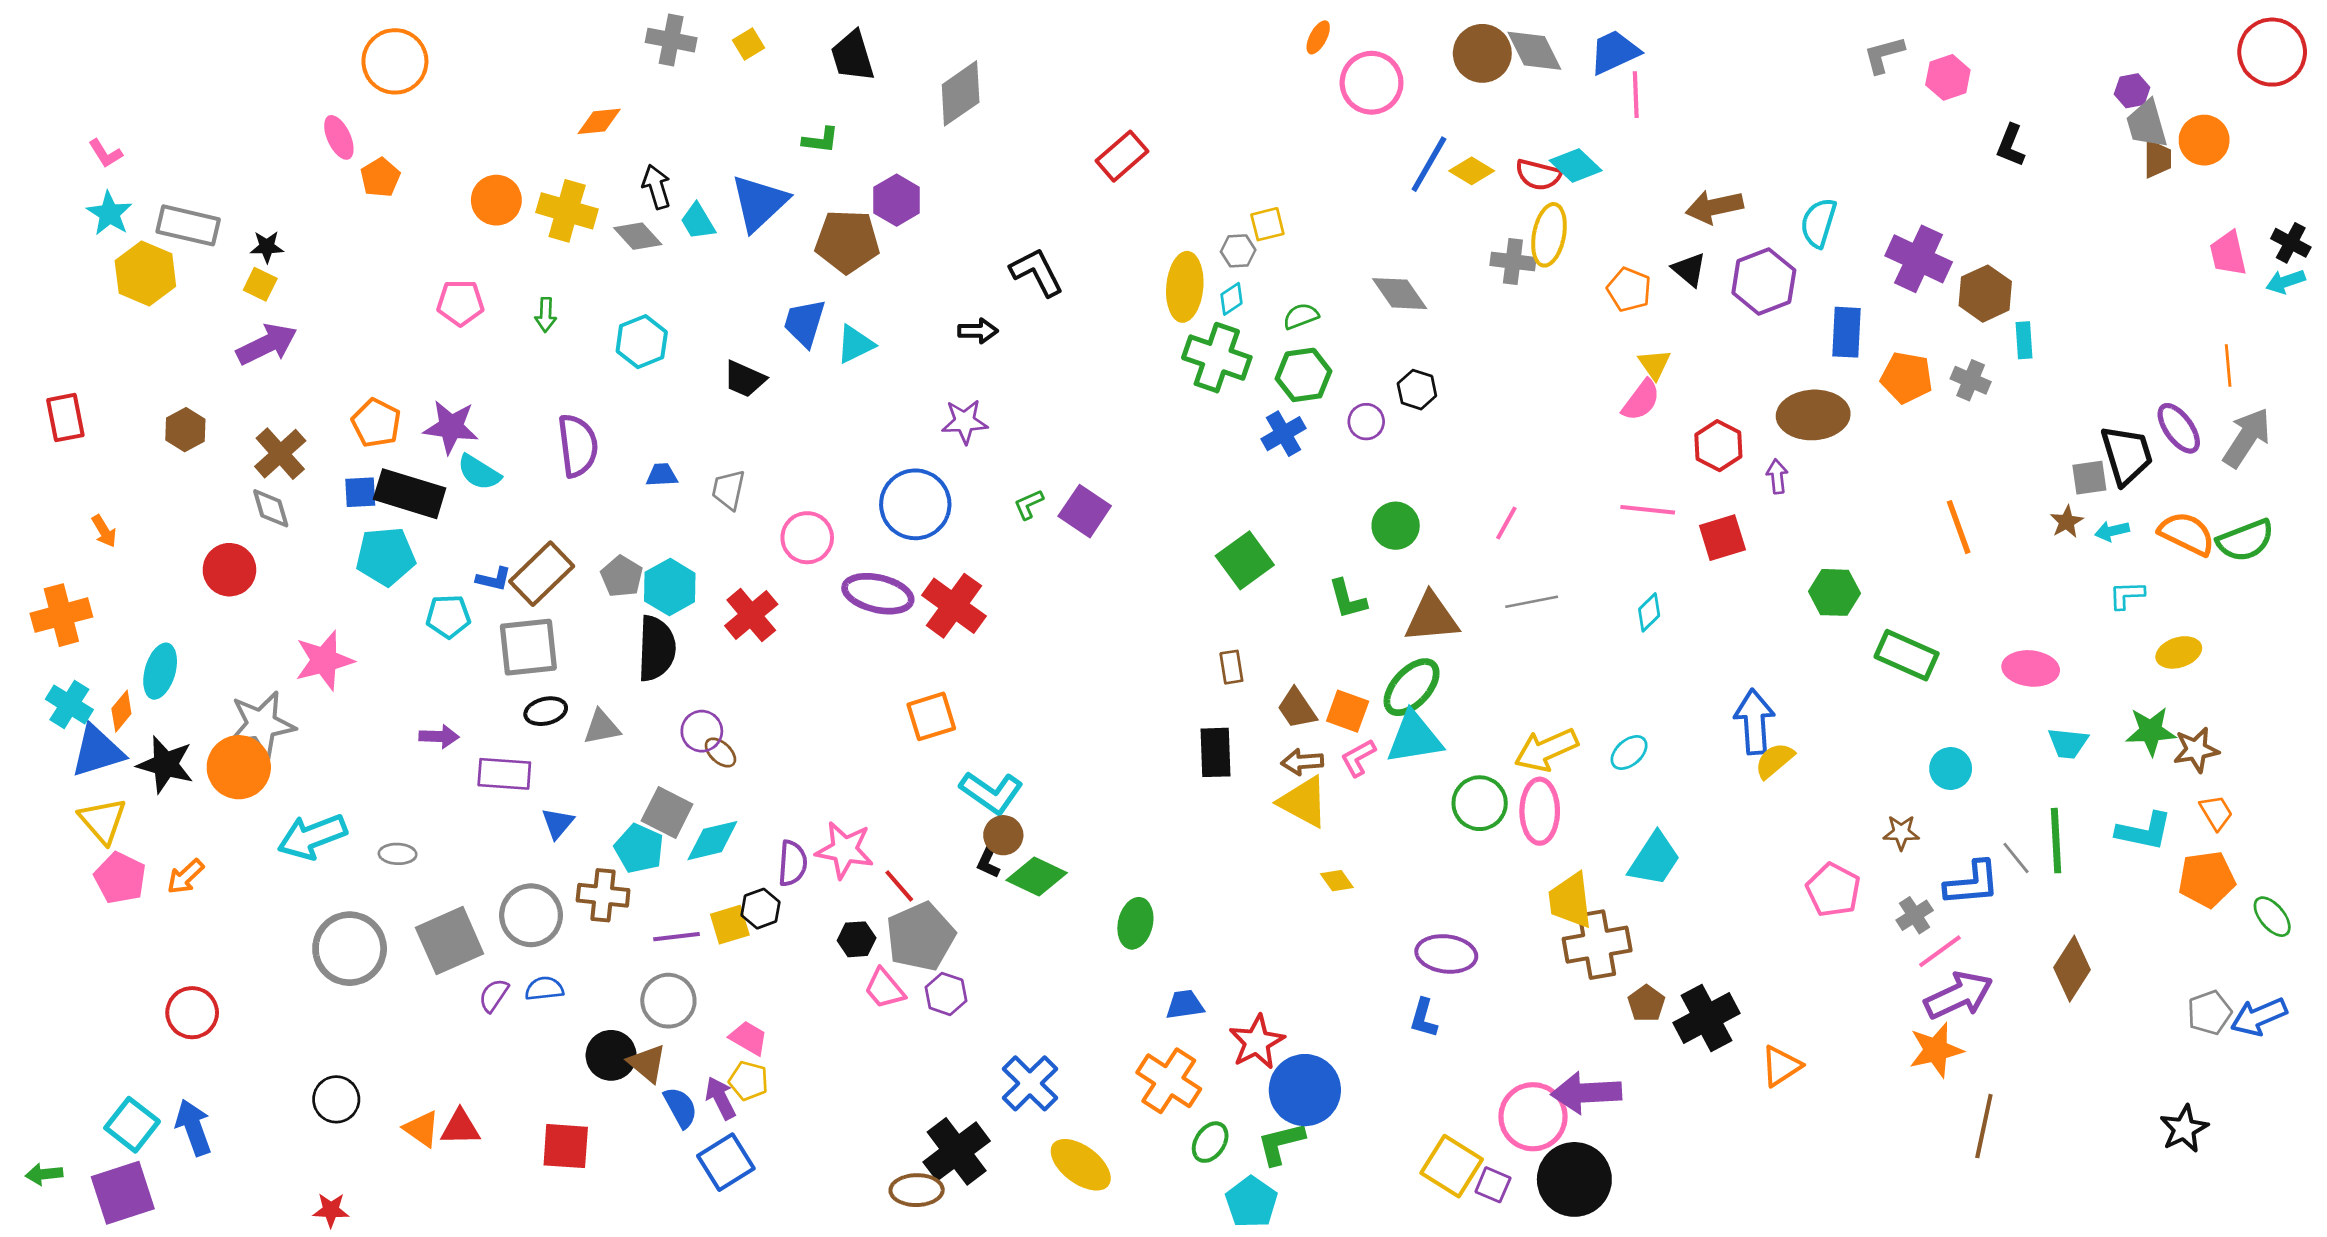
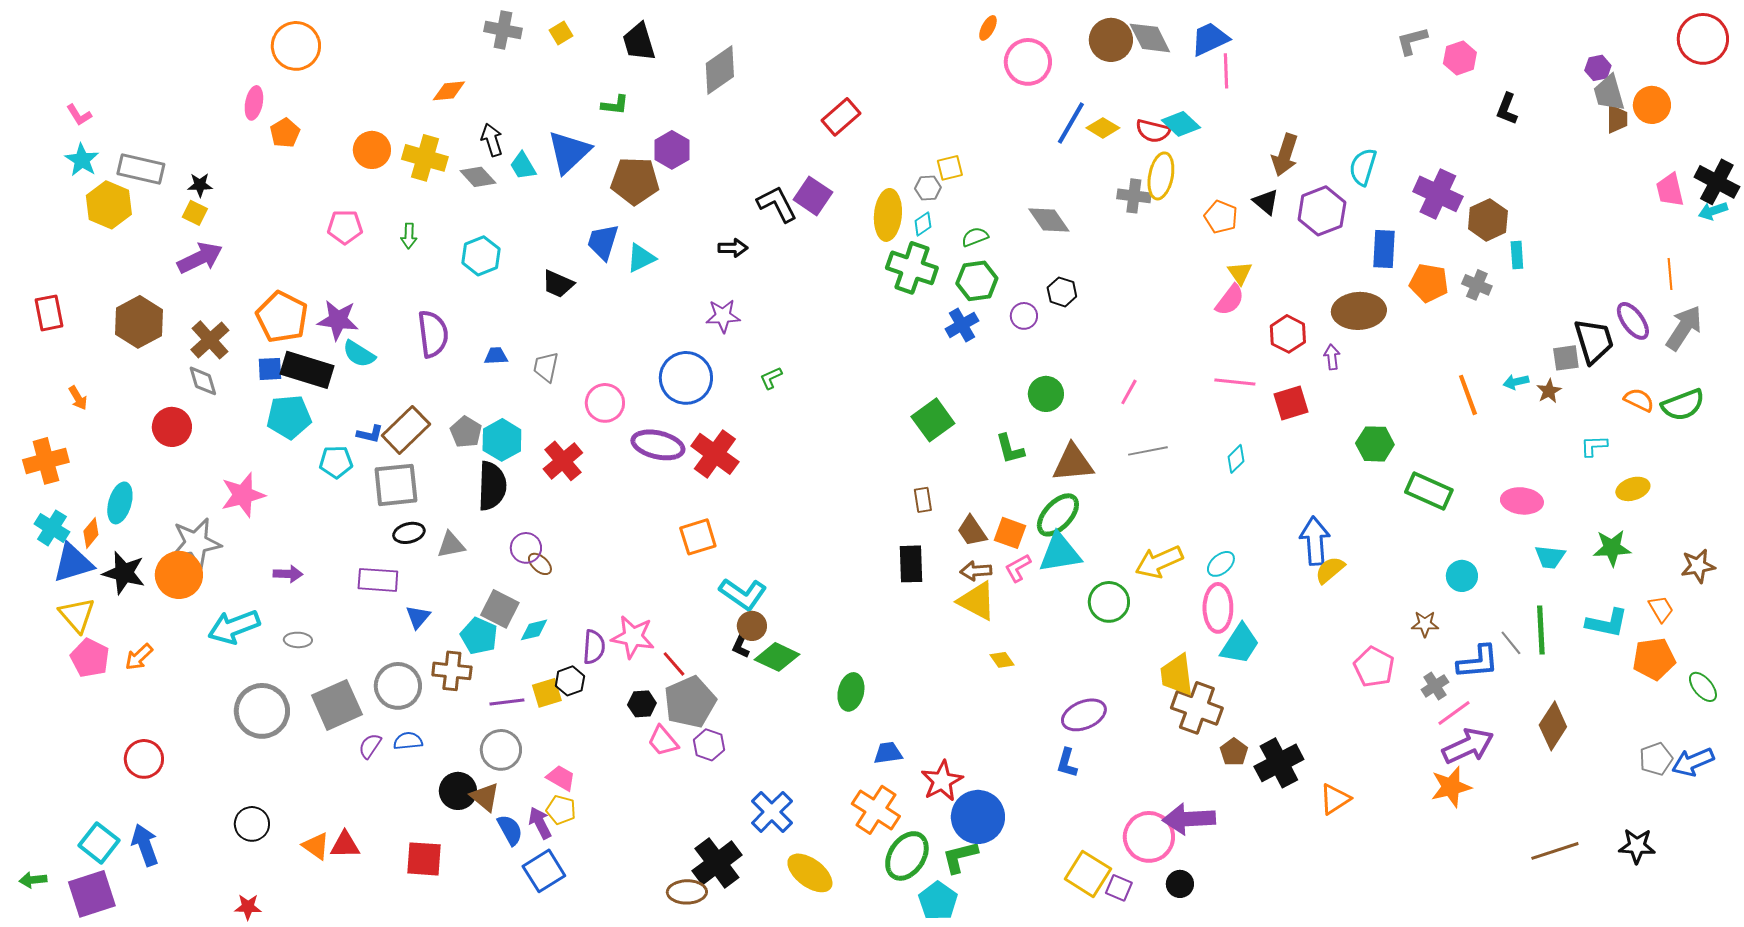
pink ellipse: (339, 137) -> (254, 103), turned 36
brown arrow: (1714, 207) -> (1285, 155), turned -60
black cross: (2291, 243) -> (1717, 182), size x1.5
orange pentagon: (376, 423) -> (282, 317), size x1.4
brown hexagon: (185, 430) -> (139, 322), size x1.6
purple square: (1085, 511) -> (813, 196), moved
cyan arrow: (2112, 531) -> (1516, 382), moved
orange semicircle: (2187, 534) -> (1639, 400), size x0.7
purple arrow: (439, 736) -> (288, 574), moved
brown star: (2196, 750) -> (1698, 566), moved
pink ellipse: (1540, 811) -> (1218, 608), moved
cyan diamond: (712, 841) -> (534, 630), size x0.7
brown cross: (1597, 945) -> (1197, 708), turned 30
purple ellipse: (1446, 954) -> (1084, 715), turned -30
brown line: (1984, 1126) -> (1555, 851), moved, turned 60
black star: (2184, 1129) -> (1637, 846), turned 30
green ellipse: (1210, 1142) -> (907, 856), size x1.6
black circle: (1574, 1179) -> (1180, 884), size x0.5

